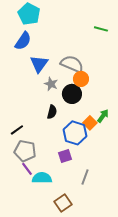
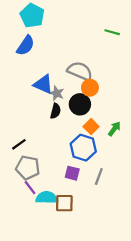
blue triangle: (39, 64) -> (43, 84), moved, turned -42
black semicircle: (52, 112) -> (55, 111), moved
orange square: (90, 123) -> (91, 127), moved
purple square: (65, 156) -> (72, 173), turned 32
gray line: (85, 177) -> (99, 176), moved
brown square: (63, 203) -> (64, 203), moved, turned 36

